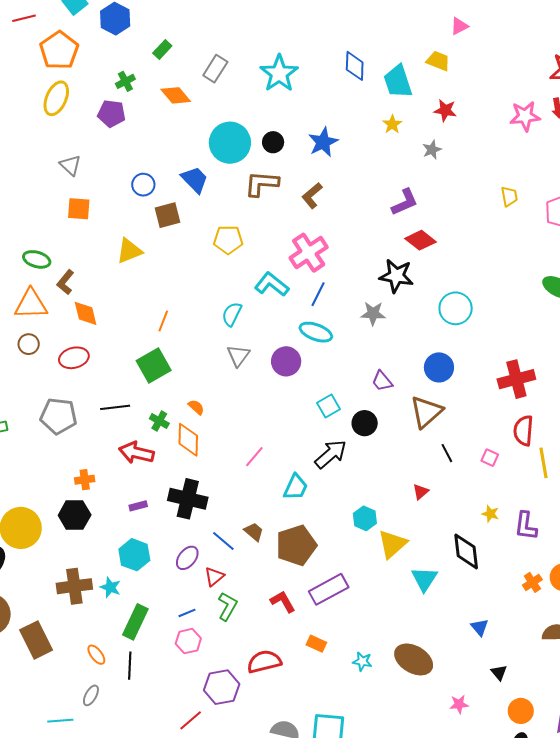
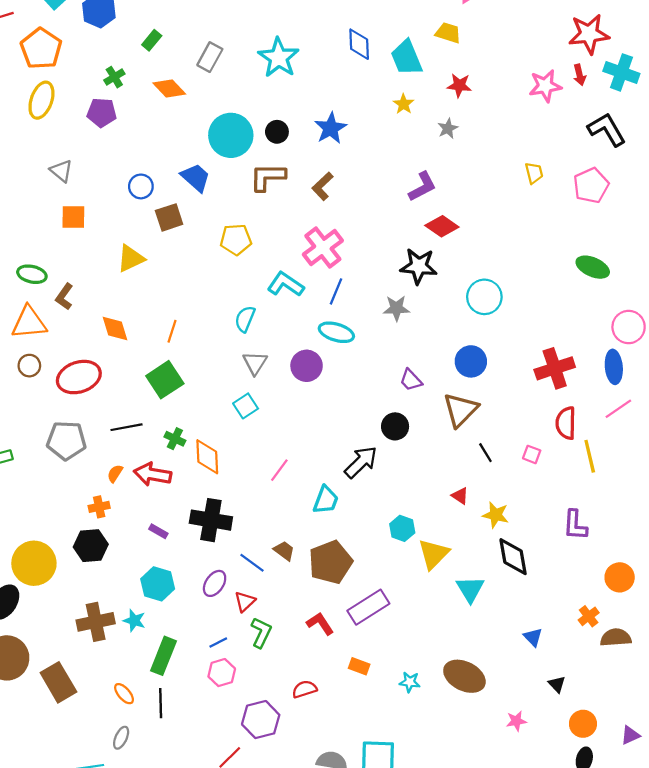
orange diamond: (86, 313) -> (115, 328), moved
red ellipse: (74, 358) -> (79, 377), size x1.4
cyan square: (329, 406) -> (246, 406), moved
orange semicircle: (196, 407) -> (115, 473), moved, turned -96
red triangle: (421, 492) -> (460, 496), turned -42
purple rectangle: (138, 506) -> (158, 531), turned 48
yellow star: (490, 514) -> (496, 515), moved, size x1.4
orange cross: (532, 582) -> (589, 616), moved
red semicircle: (264, 662) -> (304, 689), size x0.7

